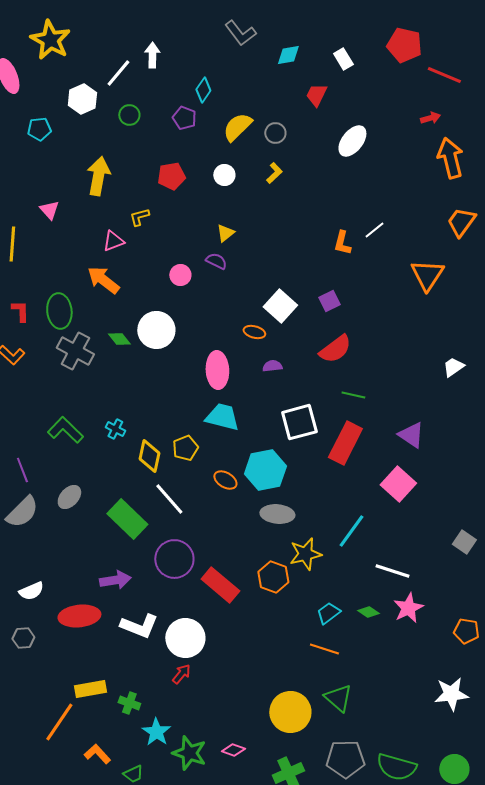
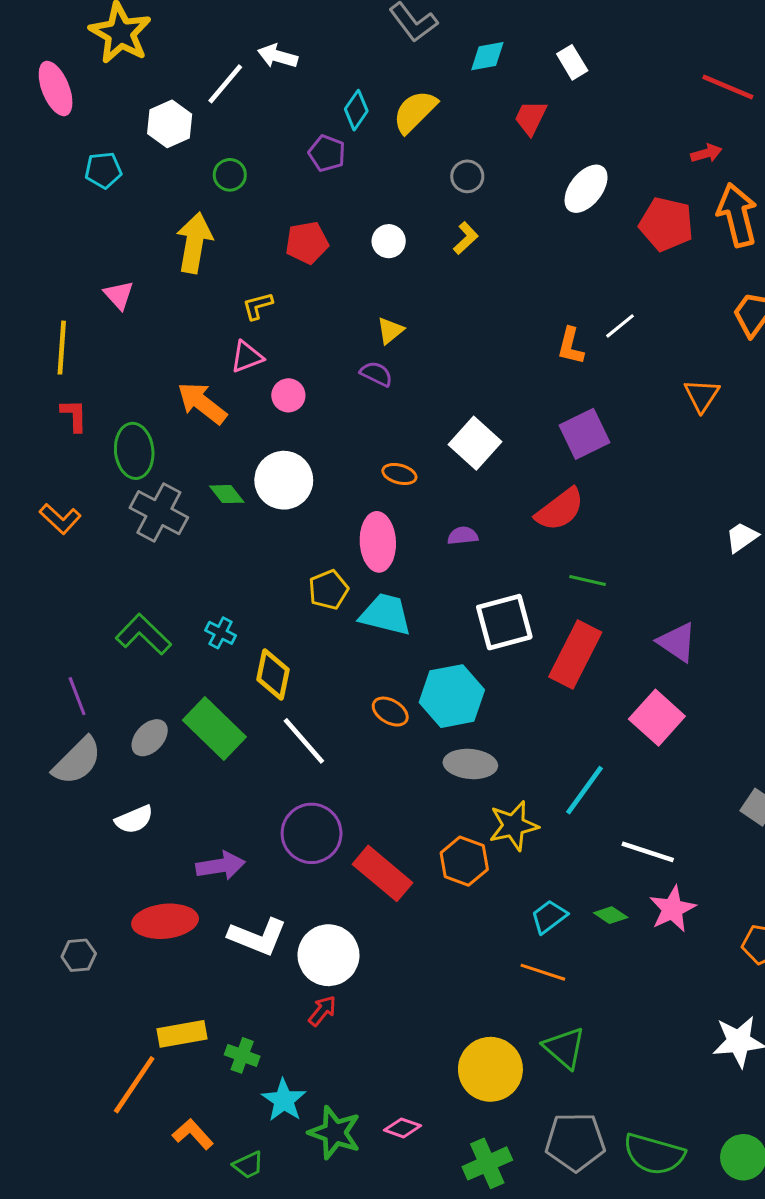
red pentagon: (404, 45) -> (666, 224), moved
white arrow: (152, 55) -> (278, 56), turned -75
green circle: (129, 115) -> (230, 175), moved
yellow semicircle: (237, 127) -> (415, 112), moved
pink triangle: (113, 241) -> (247, 357), moved
pink circle: (180, 275) -> (288, 395), moved
orange triangle: (427, 275) -> (702, 395), size x0.7
purple square: (329, 301) -> (584, 434), moved, size x1.5
red L-shape: (20, 311) -> (74, 415), moved
orange ellipse: (254, 332) -> (399, 474), moved
yellow pentagon: (185, 448) -> (328, 590), moved
green rectangle: (127, 519) -> (214, 728), moved
white semicircle: (31, 591) -> (134, 819), moved

